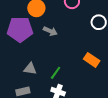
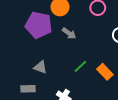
green line: (56, 73) -> (80, 66), moved

